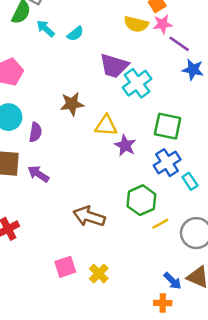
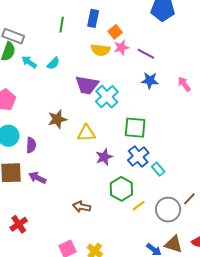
purple line: (179, 44) -> (146, 54), moved
purple star: (125, 145) -> (104, 157), moved, turned 30
brown arrow: (89, 217) -> (82, 207), size x0.7

